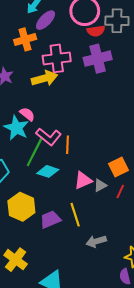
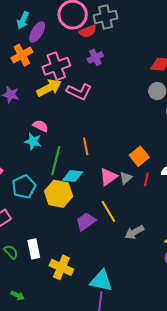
purple cross: (98, 59) -> (95, 57), size x0.6
cyan star: (16, 128) -> (33, 141), size x0.7
pink L-shape: (49, 137) -> (79, 92), moved
yellow hexagon: (21, 207) -> (59, 194), moved

